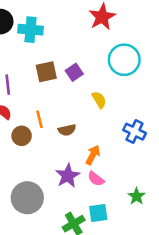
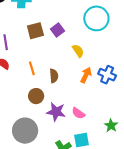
brown semicircle: (67, 130) -> (54, 76), turned -80
brown circle: (22, 136) -> (36, 96), moved
orange arrow: (93, 155) -> (86, 75), moved
purple star: (68, 176) -> (56, 112), turned -30

